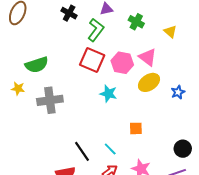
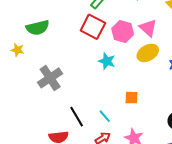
gray cross: (50, 100) -> (50, 78), moved, turned -30

